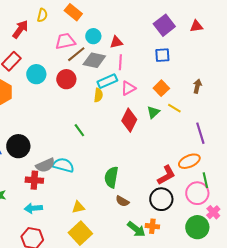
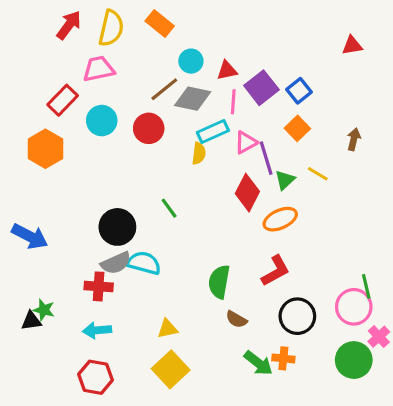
yellow semicircle: (42, 15) -> (111, 28), size x1.6
purple square: (164, 25) -> (261, 88), moved
red arrow: (20, 29) -> (69, 25), moved
pink trapezoid: (65, 41) -> (99, 69), moved
blue square: (162, 55) -> (299, 91), turned -35
orange square: (161, 88) -> (297, 128), moved
purple line: (200, 133) -> (266, 158), moved
black circle: (18, 146) -> (117, 227), moved
orange ellipse: (189, 161) -> (280, 219), moved
red L-shape: (166, 175) -> (275, 271), moved

